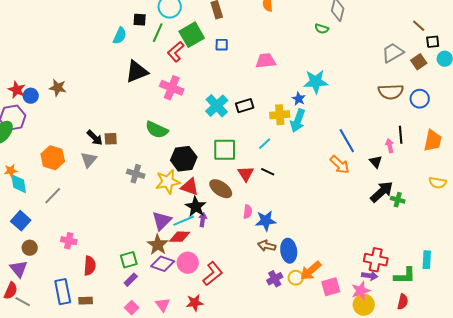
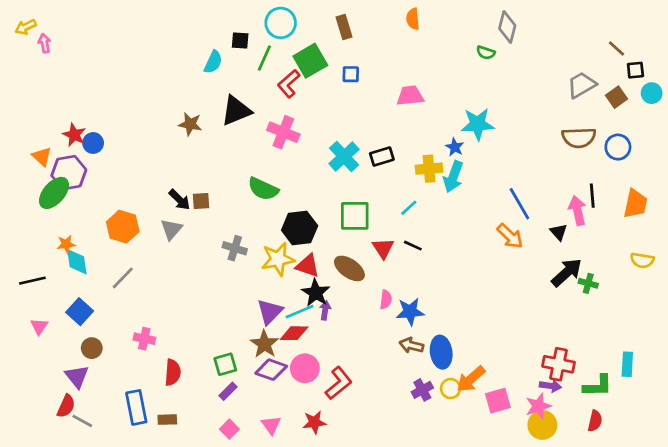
brown star: (58, 88) -> (190, 124), moved
pink arrow: (390, 146) -> (577, 210), size x1.5

